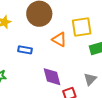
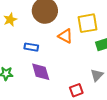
purple diamond: (52, 77) -> (41, 72), moved

